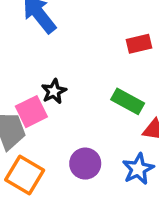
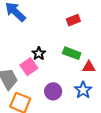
black star: (54, 91) -> (39, 54), moved
pink square: (31, 112) -> (29, 67), moved

